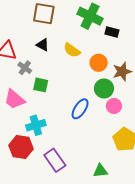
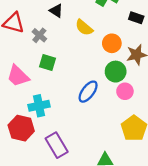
black rectangle: (112, 32) -> (136, 18), moved
black triangle: (43, 45) -> (56, 11), moved
gray cross: (25, 68) -> (39, 35), moved

